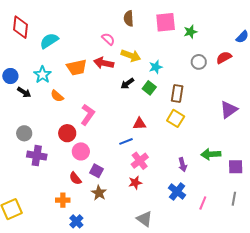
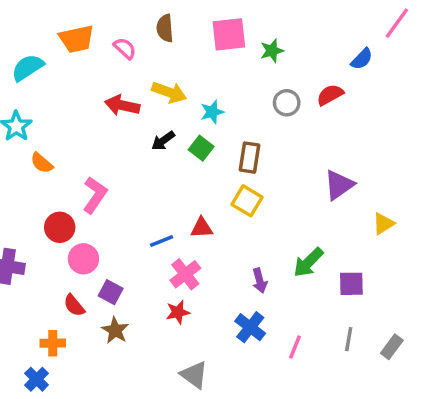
pink semicircle: (108, 39) -> (125, 48), moved
orange trapezoid: (77, 67) -> (77, 39), moved
red triangle: (139, 124) -> (202, 228), moved
green arrow: (211, 154) -> (308, 262), turned -42
blue cross: (76, 221) -> (37, 379), moved

